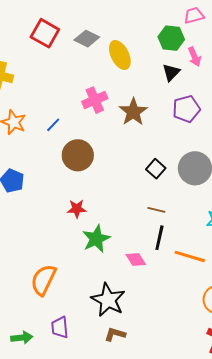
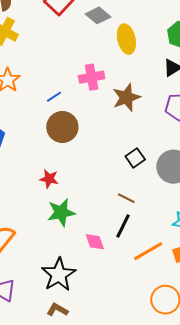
blue line: (53, 125) -> (54, 97), moved
orange line: (190, 256) -> (148, 251), turned -60

